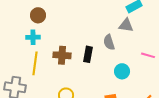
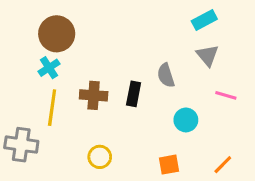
brown circle: (38, 15) -> (57, 34), size x1.5
gray triangle: (126, 25) -> (207, 55), moved, turned 42
cyan cross: (33, 37) -> (49, 68), turned -32

